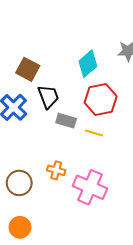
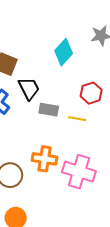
red hexagon: (101, 100) -> (91, 93), moved, size x0.7
orange cross: (56, 170) -> (44, 159), size x1.4

